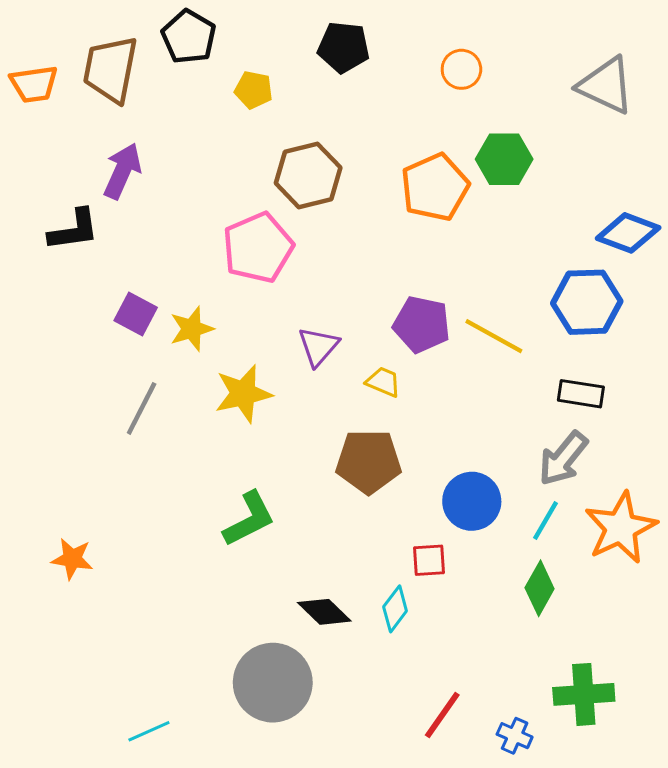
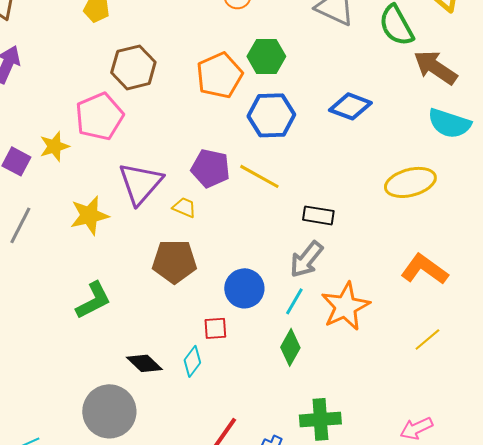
blue hexagon: (587, 302) -> (271, 115), moved
yellow star: (192, 329) -> (54, 146), moved
purple triangle: (318, 346) -> (140, 183), size x1.6

